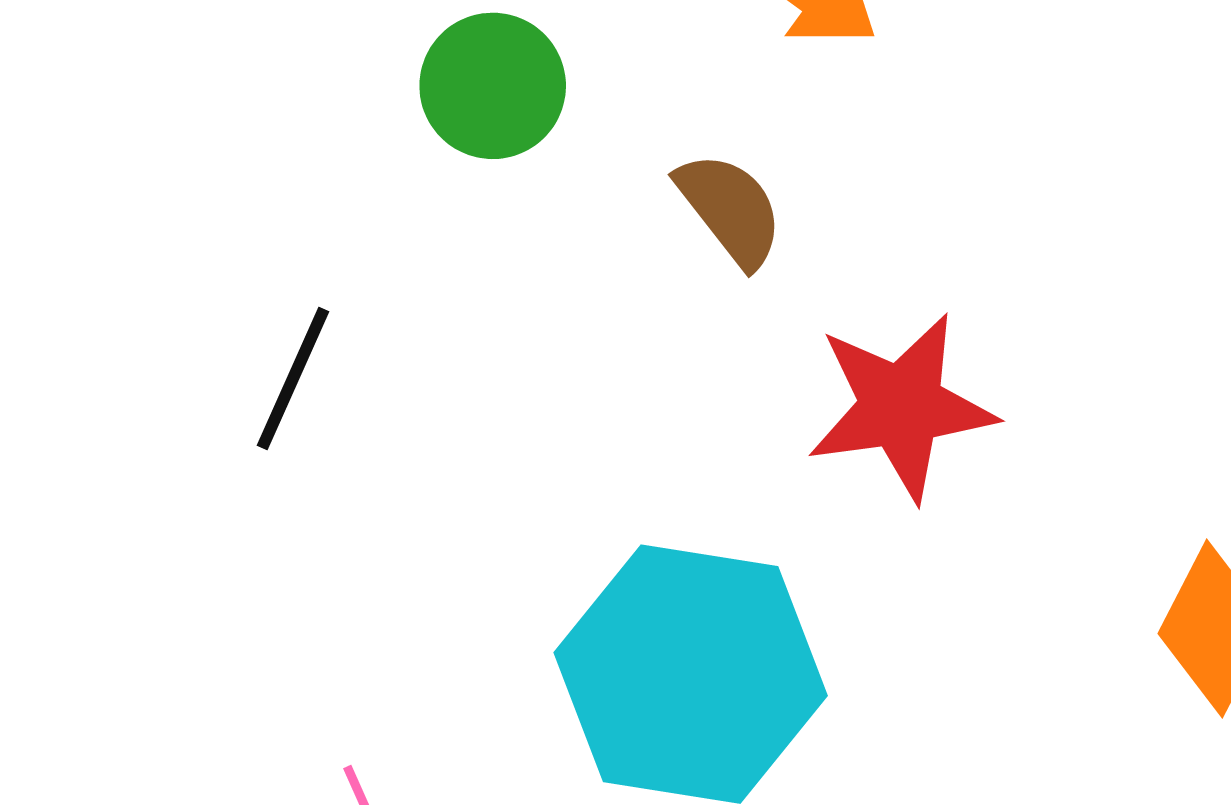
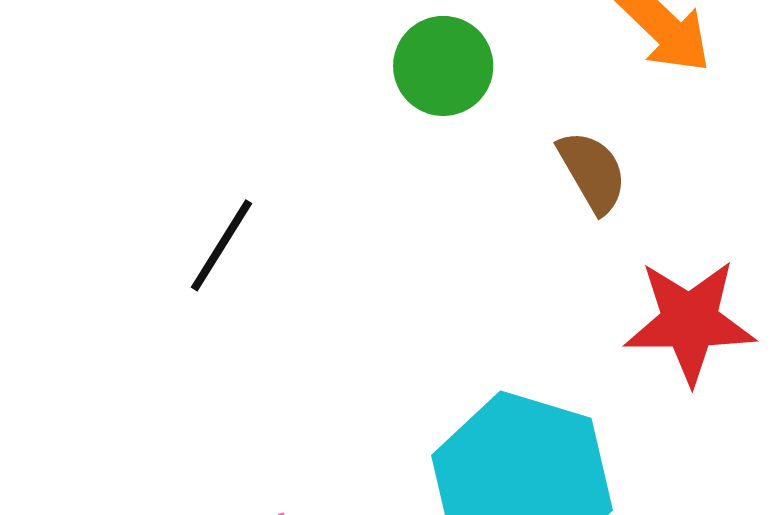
black line: (293, 378) -> (222, 245), moved

